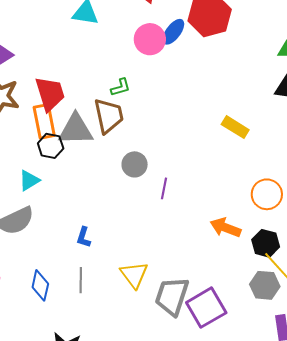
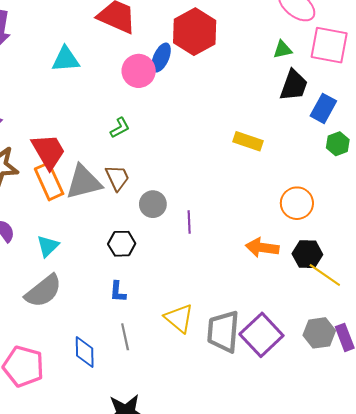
brown trapezoid: (109, 116) -> (117, 178), moved, size x0.7
black hexagon: (51, 146) -> (122, 244), moved
gray hexagon: (265, 285) -> (319, 333), moved

